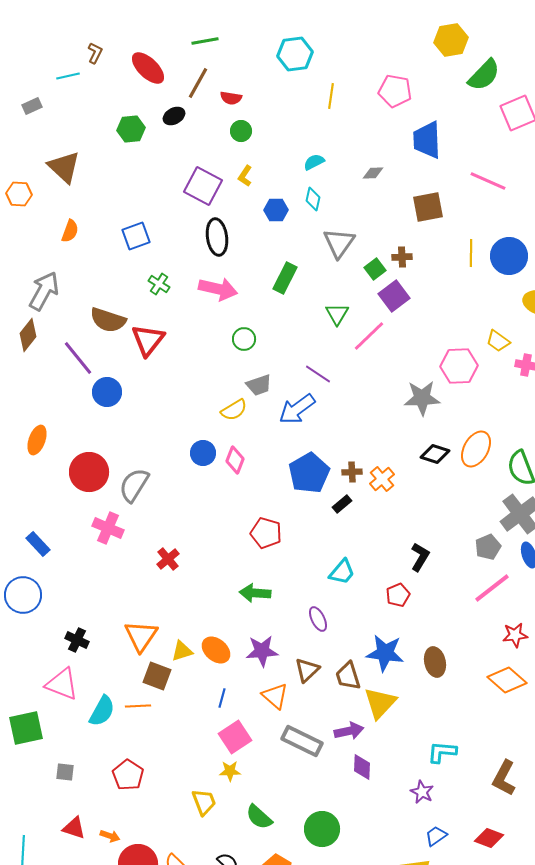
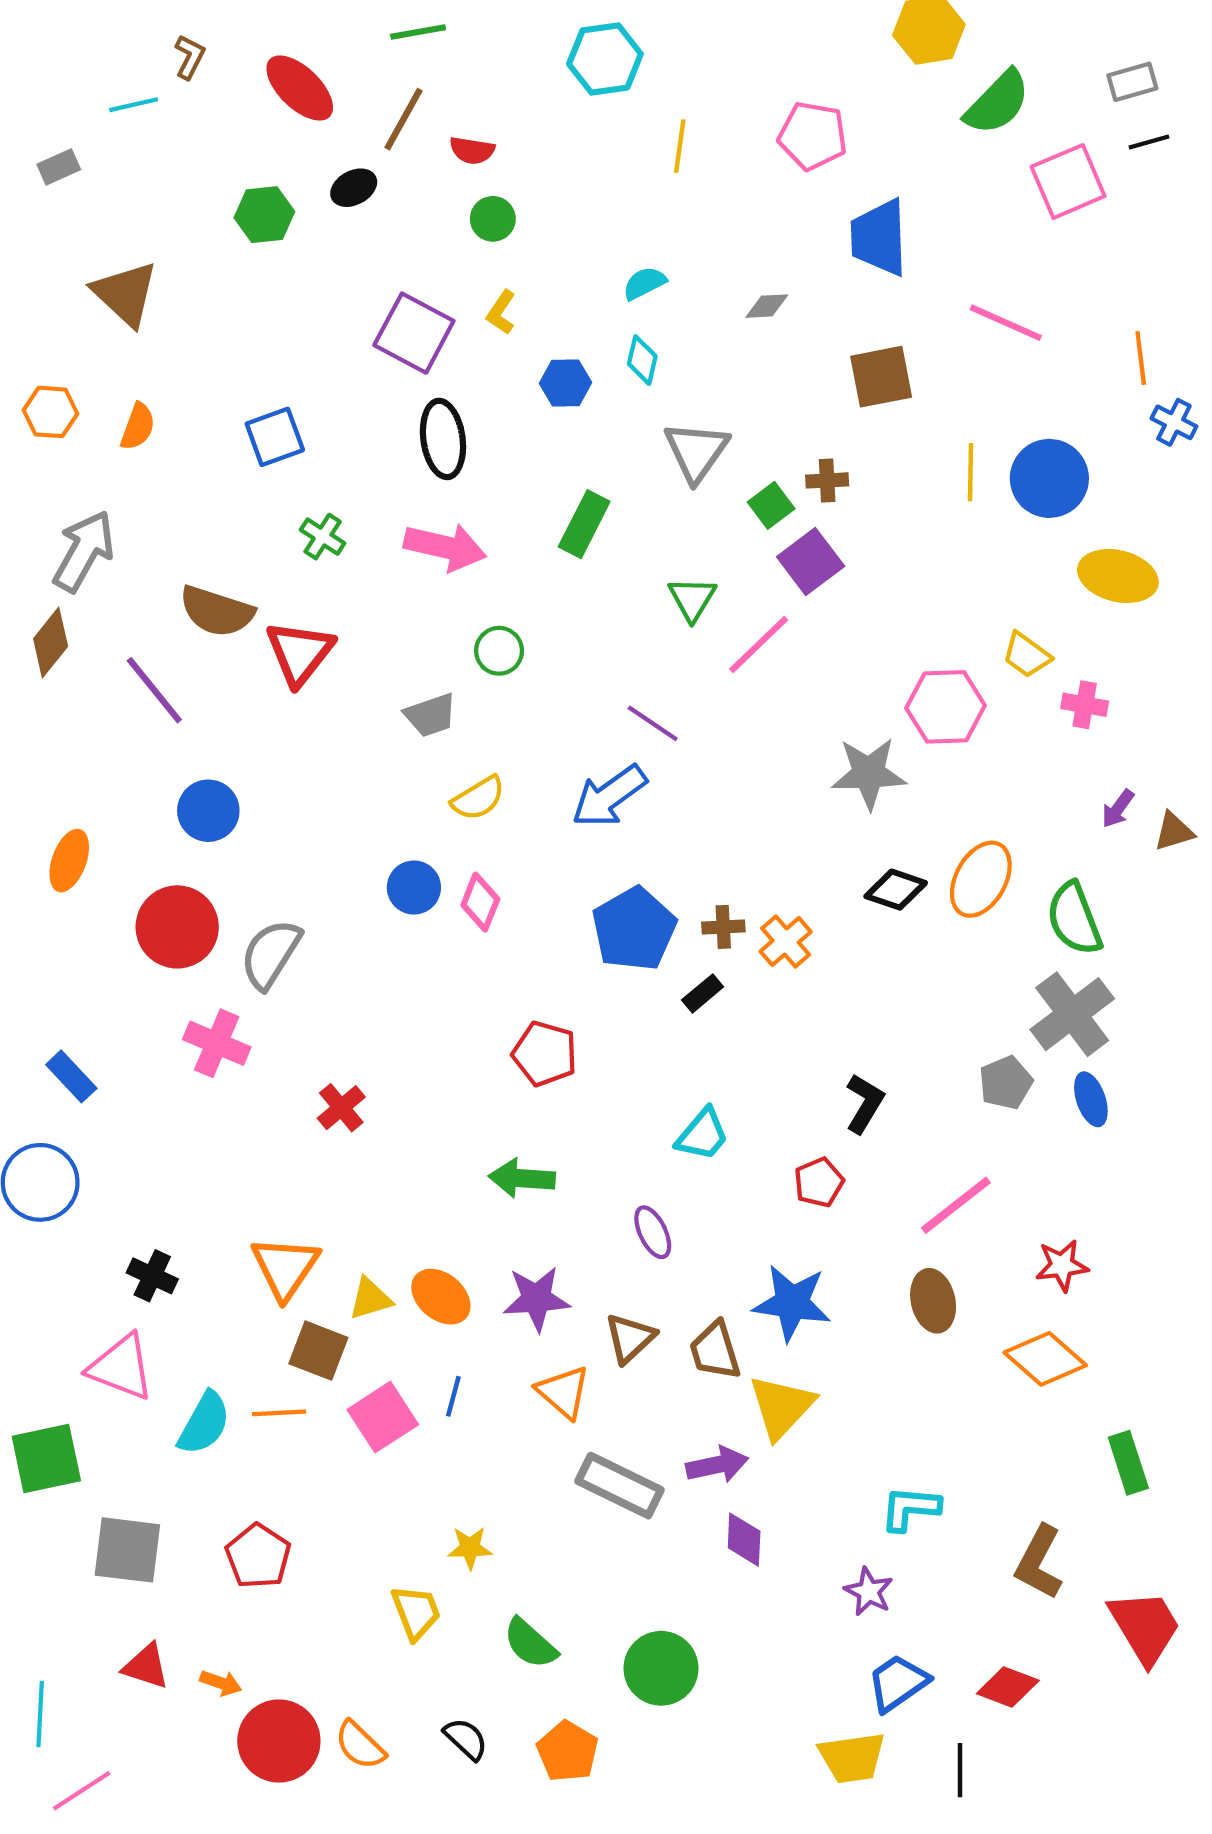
orange hexagon: (19, 194) -> (51, 412), moved
gray trapezoid: (259, 385) -> (431, 715), moved
blue circle: (107, 392) -> (208, 811), moved
pink line: (492, 588) -> (956, 1205), moved
brown ellipse: (435, 662) -> (933, 1301), moved
pink square: (235, 737) -> (383, 1417), moved
gray square: (65, 772) -> (127, 1550), size x1.8
blue trapezoid: (436, 836) -> (898, 1683), size x1.4

